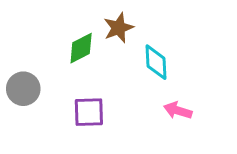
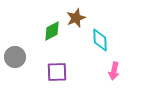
pink arrow: (178, 111) -> (114, 71), turned -96

